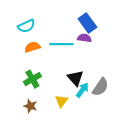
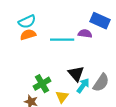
blue rectangle: (87, 23) -> (100, 21), moved, turned -30
orange semicircle: (32, 47) -> (28, 35), moved
green cross: (32, 79) -> (42, 84), moved

